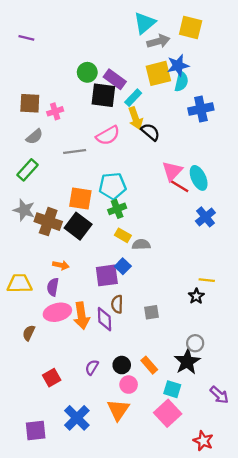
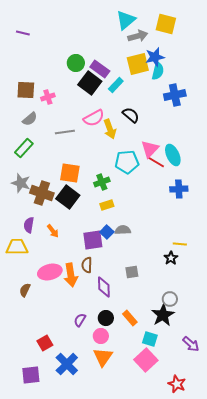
black square: (103, 95) -> (90, 83), turned 30
yellow arrow: (135, 118) -> (110, 129), moved
cyan pentagon: (113, 186) -> (127, 162), moved
blue cross: (205, 217) -> (179, 189), turned 36
yellow rectangle: (123, 235) -> (107, 205), turned -48
gray semicircle: (141, 244) -> (123, 230), moved
orange arrow: (61, 265) -> (53, 231), turned 40
purple semicircle: (53, 287) -> (29, 225), moved
brown semicircle: (117, 304) -> (87, 265), moved
purple diamond: (104, 319) -> (104, 287), moved
red square: (52, 378) -> (45, 343), moved
pink circle: (129, 385) -> (101, 336), moved

